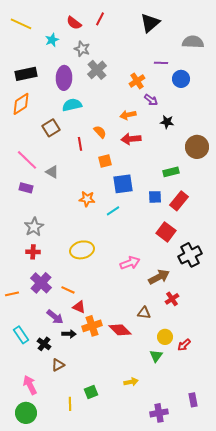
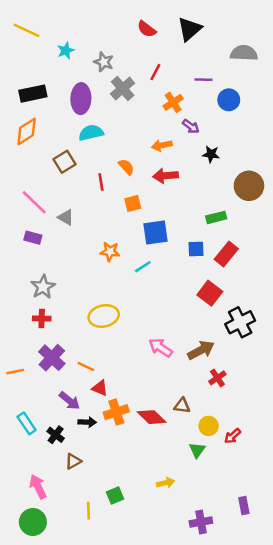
red line: (100, 19) -> (155, 72), moved
red semicircle: (74, 23) -> (147, 29), moved
pink arrow: (130, 263) -> (161, 348), moved, turned -126
brown triangle: (144, 313) -> (182, 406), moved

